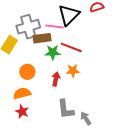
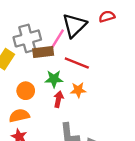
pink line: (54, 26) -> (58, 39), turned -66
green star: (53, 52) -> (54, 79), moved

